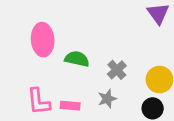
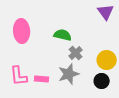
green semicircle: (77, 59) -> (63, 35), moved
gray star: (107, 99) -> (69, 74), size x1.5

